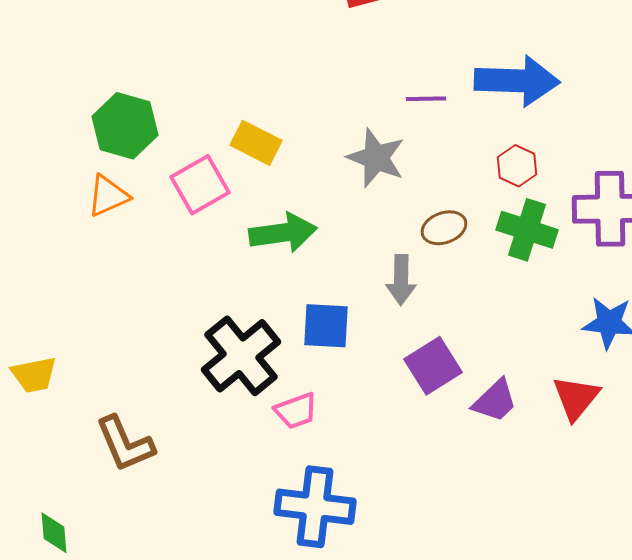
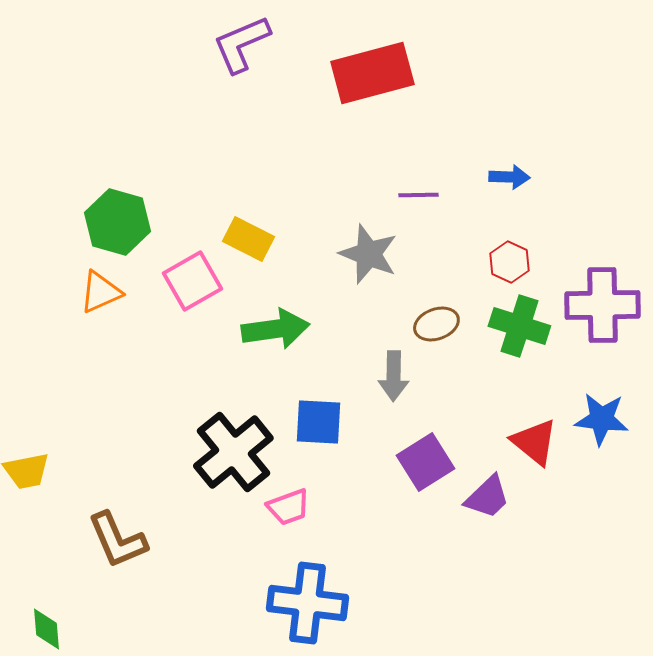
blue arrow: (517, 81) -> (509, 177), size x0.5
red triangle: (576, 398) -> (534, 442), moved, turned -30

